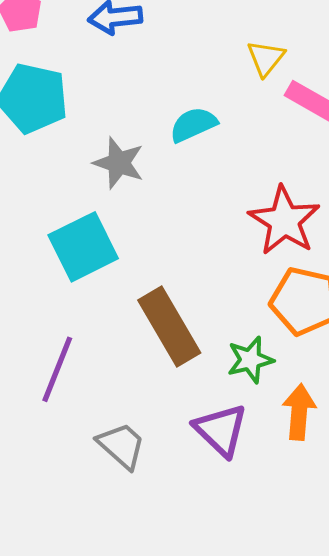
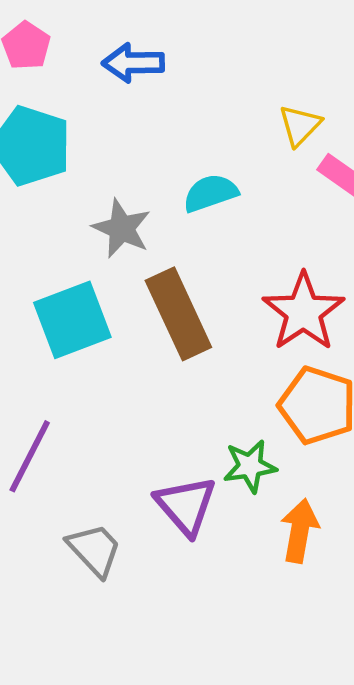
brown rectangle: (169, 326) -> (178, 314), moved
purple triangle: (221, 430) -> (186, 506), moved

